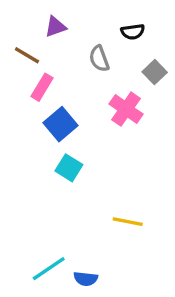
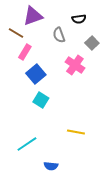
purple triangle: (55, 27) -> (33, 16), size x1.5
cyan line: (49, 269) -> (27, 144), moved

